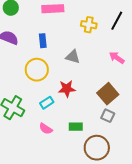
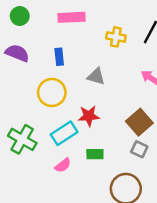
cyan rectangle: (47, 103) -> (64, 133), size x1.5
green rectangle: (76, 127) -> (95, 154), moved
pink semicircle: (46, 129) -> (63, 165), turned -72

